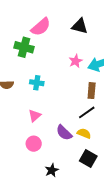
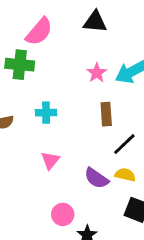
brown rectangle: (92, 91) -> (106, 114), moved
pink circle: (34, 144) -> (63, 214), moved

